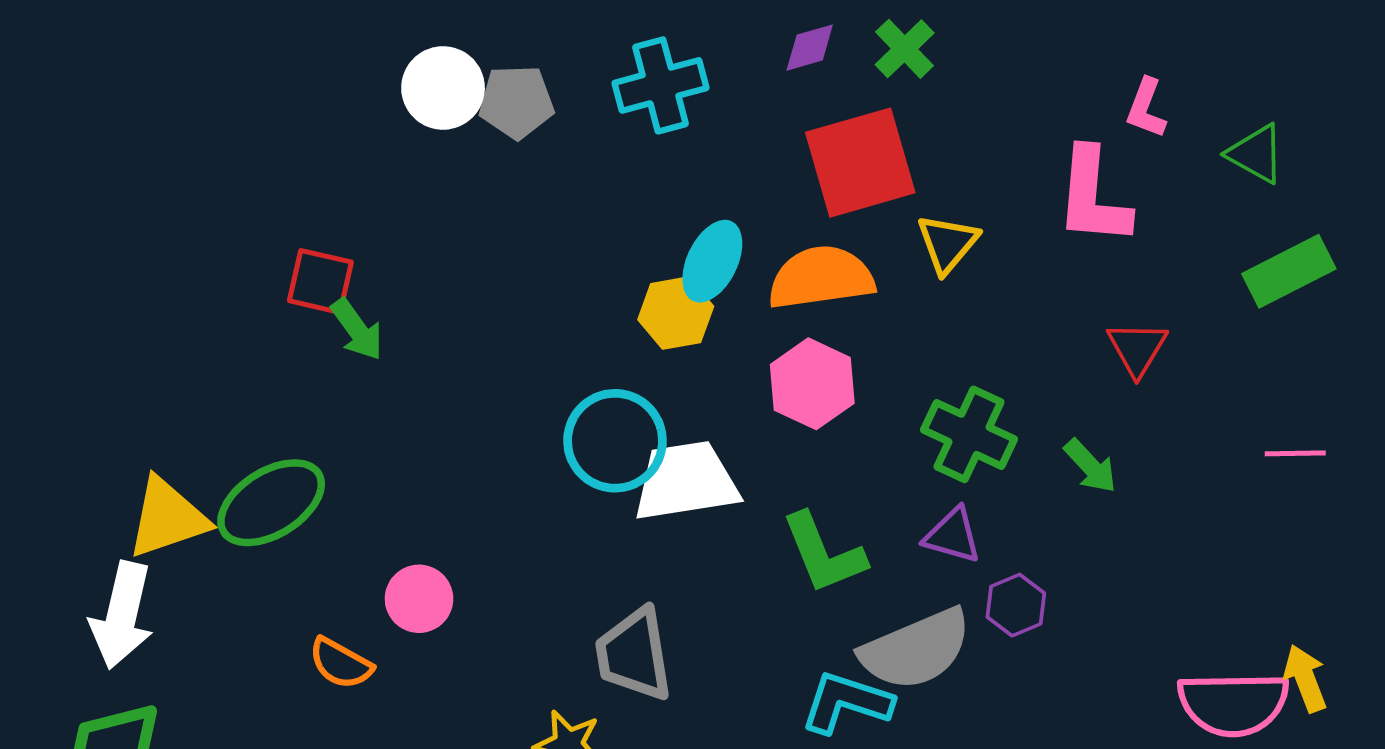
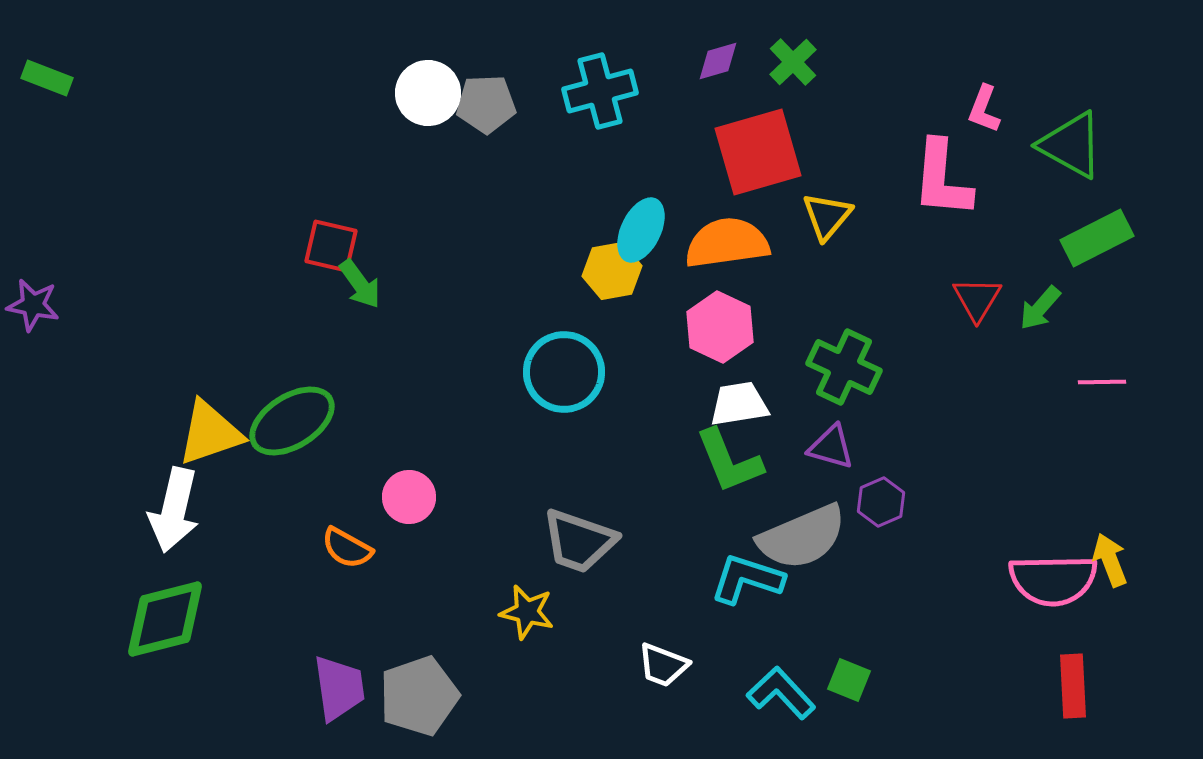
green triangle: (1256, 154) -> (1071, 145), size x1.4
green arrow: (1090, 466) -> (1040, 308), moved, turned 84
white trapezoid: (686, 481) -> (739, 404), moved, size x0.7
gray trapezoid: (634, 654) -> (579, 541), turned -62

